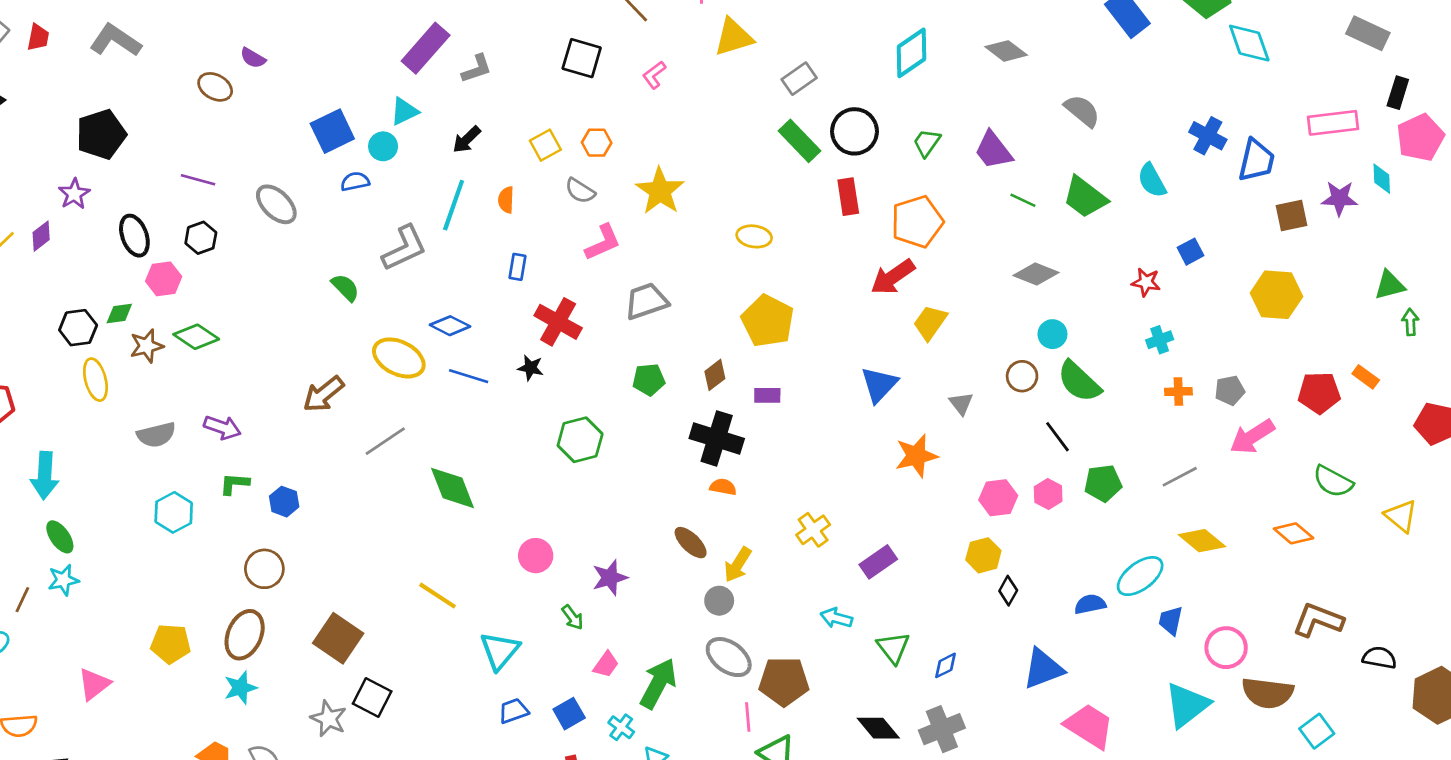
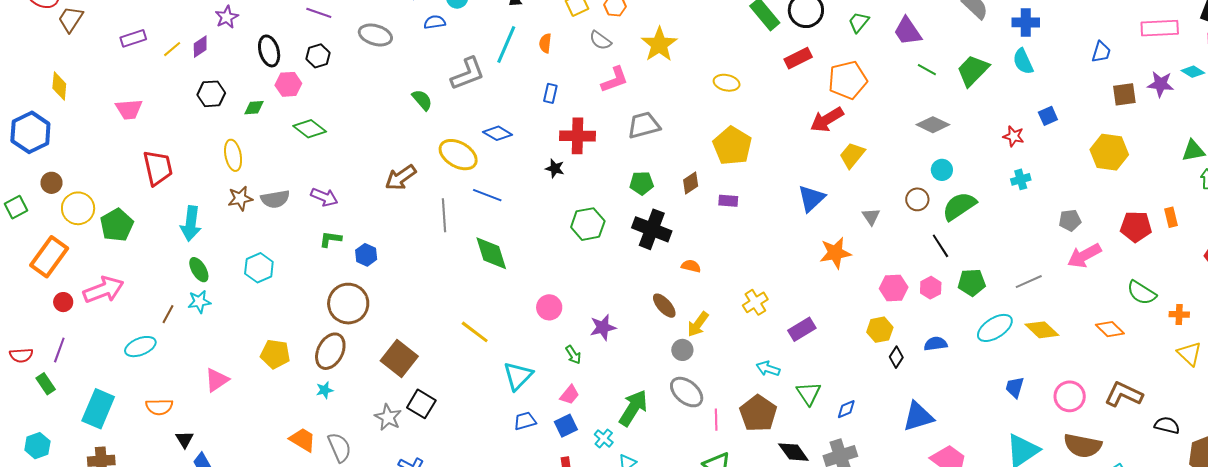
blue cross: (1208, 136) -> (1026, 22), moved, turned -32
blue trapezoid: (1256, 160) -> (1101, 52), size x0.7
cyan diamond: (1382, 179) -> (1193, 72), turned -60
red rectangle: (848, 197) -> (798, 58), turned 68
green trapezoid: (1085, 197) -> (973, 70), turned 93
gray ellipse: (276, 204) -> (375, 35), turned -32
red cross: (558, 322) -> (577, 136), turned -32
black hexagon: (78, 328) -> (211, 94), moved
brown star: (147, 346) -> (240, 198), moved
blue line: (469, 376) -> (487, 195), moved
orange rectangle: (1366, 377) -> (1171, 217), turned 36
green semicircle: (1079, 382) -> (959, 206), turned 99
orange cross: (1178, 392) -> (1179, 314), moved
black cross: (717, 438) -> (652, 229), moved
gray line: (385, 441) -> (444, 215), turned -64
cyan hexagon: (174, 512) -> (259, 268), moved
yellow triangle: (1401, 516) -> (1189, 354), moved
brown circle: (264, 569) -> (348, 304), size x1.4
cyan ellipse: (1140, 576) -> (995, 328), moved
blue semicircle: (1090, 604) -> (936, 344), moved
pink circle: (1226, 648) -> (1070, 396), moved
pink trapezoid: (606, 664) -> (570, 395), moved
brown pentagon: (784, 681) -> (758, 413), moved, turned 30
cyan star: (240, 688) -> (325, 390), size x0.7
pink line: (748, 717) -> (716, 420), moved

